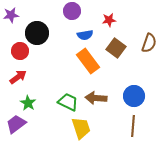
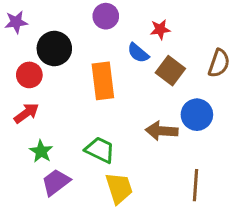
blue semicircle: (85, 35) -> (138, 53), moved, turned 49
orange rectangle: (88, 61) -> (103, 81), moved, turned 30
blue circle: (134, 96) -> (197, 115), moved
brown arrow: (96, 98) -> (162, 131), moved
purple trapezoid: (16, 124) -> (56, 182), moved

